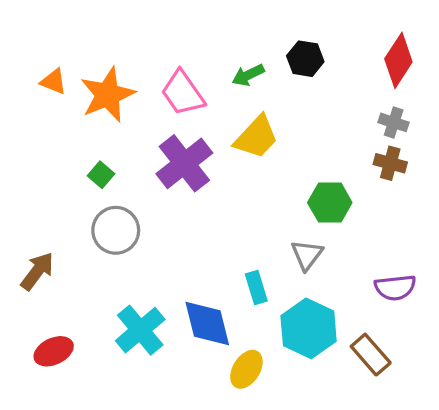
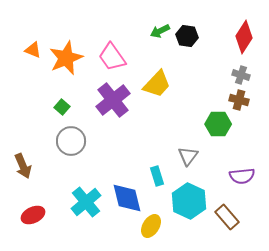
green arrow: (248, 75) -> (160, 31), moved
green hexagon: (330, 203) -> (218, 124), moved
brown arrow: (37, 271) -> (23, 166), turned 120

